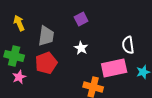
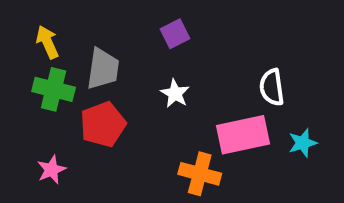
green cross: (14, 56) -> (54, 89), moved
pink star: (19, 77) -> (51, 170), moved

